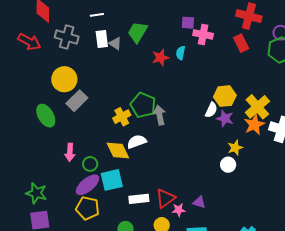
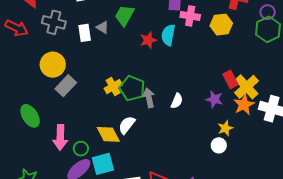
white rectangle: (102, 39) -> (85, 33), moved
red rectangle: (241, 43) -> (230, 79), moved
cyan semicircle: (181, 53) -> (168, 35), size x1.5
yellow hexagon: (225, 96) -> (221, 25), moved
white semicircle: (211, 110) -> (177, 101), moved
green ellipse: (46, 116) -> (30, 116), moved
yellow cross: (122, 117) -> (113, 87), moved
white semicircle: (137, 142) -> (127, 125), turned -30
pink arrow: (70, 152) -> (60, 137), size x1.4

